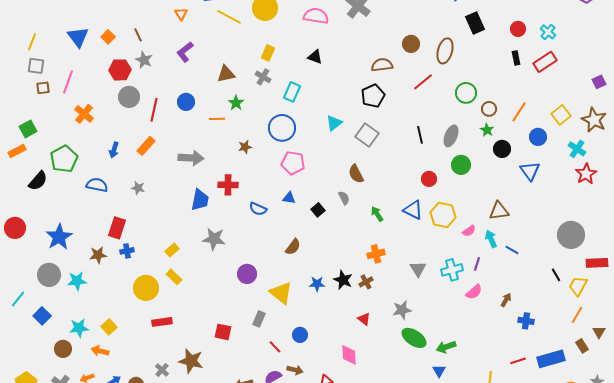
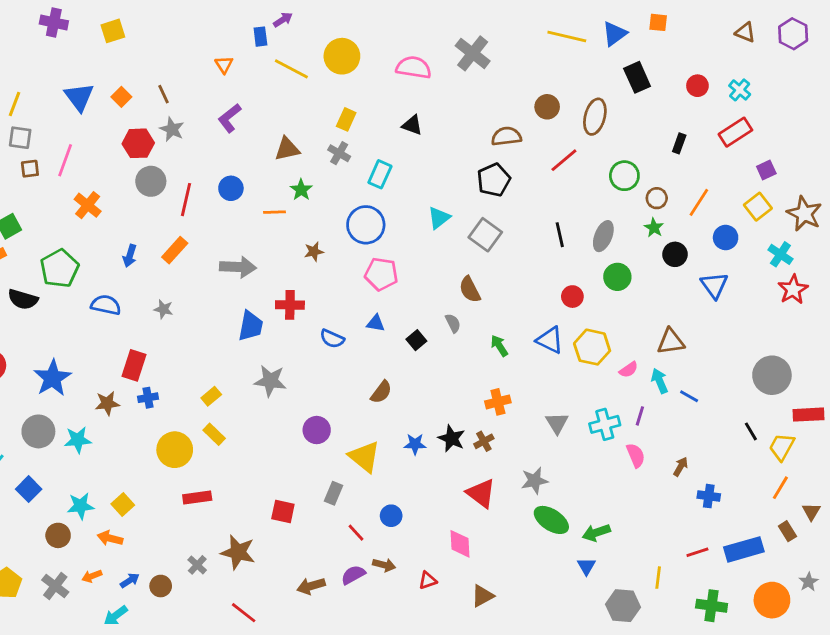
black rectangle: (516, 58) -> (679, 143), moved, turned 32
purple square: (599, 82) -> (766, 170), moved
black semicircle: (38, 181) -> (23, 299), turned 65
pink semicircle: (474, 292) -> (636, 455), turned -72
red triangle: (364, 319) -> (481, 493), size x1.6

